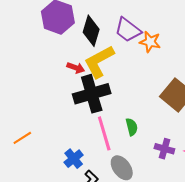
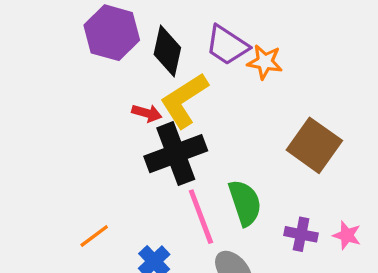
green semicircle: (132, 127) -> (245, 203), size x1.6
orange line: (22, 138) -> (94, 236), moved

